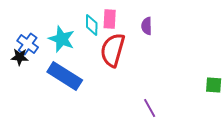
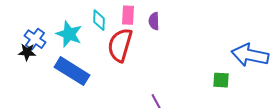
pink rectangle: (110, 19) -> (128, 15), moved

